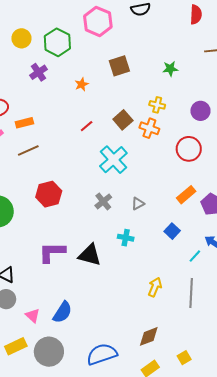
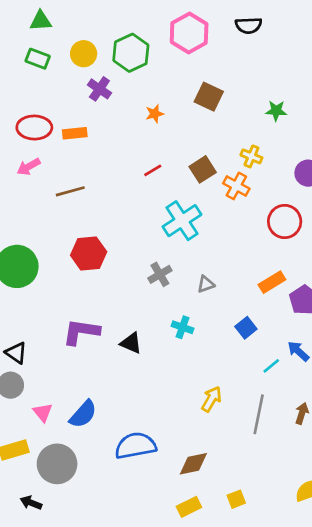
yellow circle: (21, 38) -> (84, 54), moved
brown square: (119, 66) -> (209, 97), turned 35
purple cross: (38, 72) -> (99, 89), turned -30
orange rectangle: (24, 123) -> (75, 133), moved
black triangle: (90, 255) -> (131, 343), size x0.7
blue semicircle: (102, 354) -> (135, 446), moved

